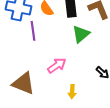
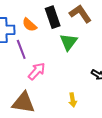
pink arrow: (57, 65) -> (37, 71), moved

